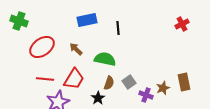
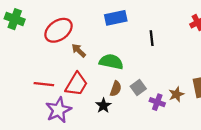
blue rectangle: (87, 20) -> (116, 18), moved
black line: (118, 28) -> (152, 38), moved
red ellipse: (42, 47) -> (58, 30), moved

